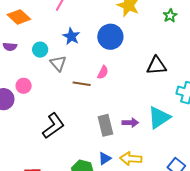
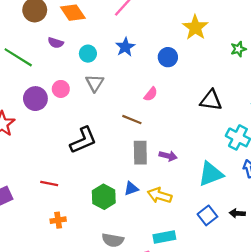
blue circle: (110, 37) -> (168, 57), size x0.7
gray triangle: (58, 63) -> (95, 83), moved
brown line: (82, 84) -> (132, 120), moved
cyan triangle: (159, 118) -> (211, 174), moved

